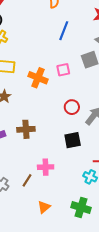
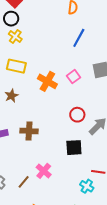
pink square: (63, 70) -> (73, 77), turned -32
pink cross: (46, 167) -> (44, 171), turned 35

